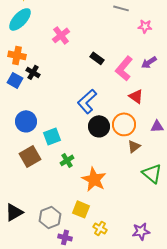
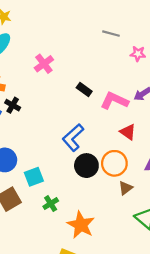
pink L-shape: (124, 68) -> (114, 101), turned 75

